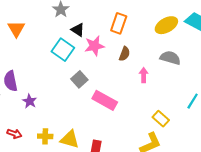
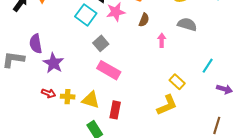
pink rectangle: (105, 100) -> (109, 70), moved
purple star: (30, 101) -> (53, 63), size x1.5
red arrow: (14, 134) -> (48, 93), moved

